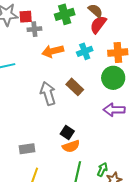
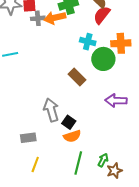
orange arrow: (53, 51) -> (55, 18), moved
cyan cross: (85, 51) -> (88, 42), turned 35
green circle: (113, 78) -> (103, 59), moved
gray arrow: (48, 93) -> (51, 110), moved

